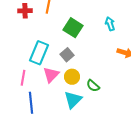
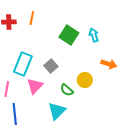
green square: (73, 28) -> (69, 35), moved
yellow circle: (72, 77) -> (85, 80), moved
green semicircle: (93, 86) -> (67, 90), moved

